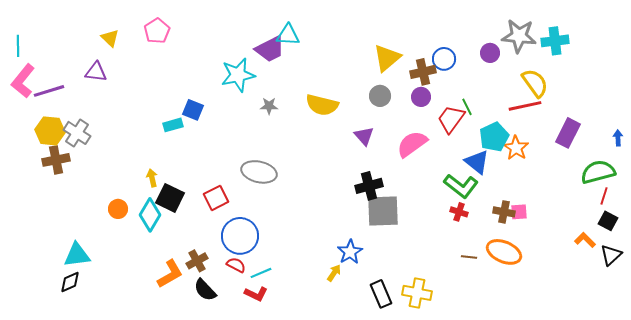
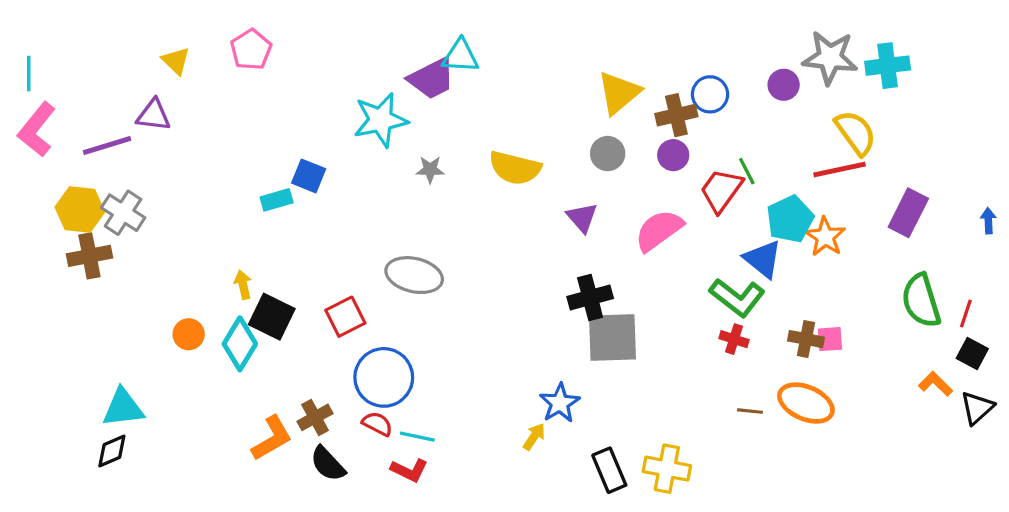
purple line: (49, 91) -> (107, 146), moved
green semicircle: (598, 172) -> (921, 301), moved, turned -92
cyan line: (261, 273) -> (417, 437), turned 35

